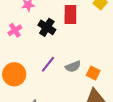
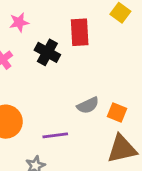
purple line: (48, 64) -> (55, 135), moved, turned 48

